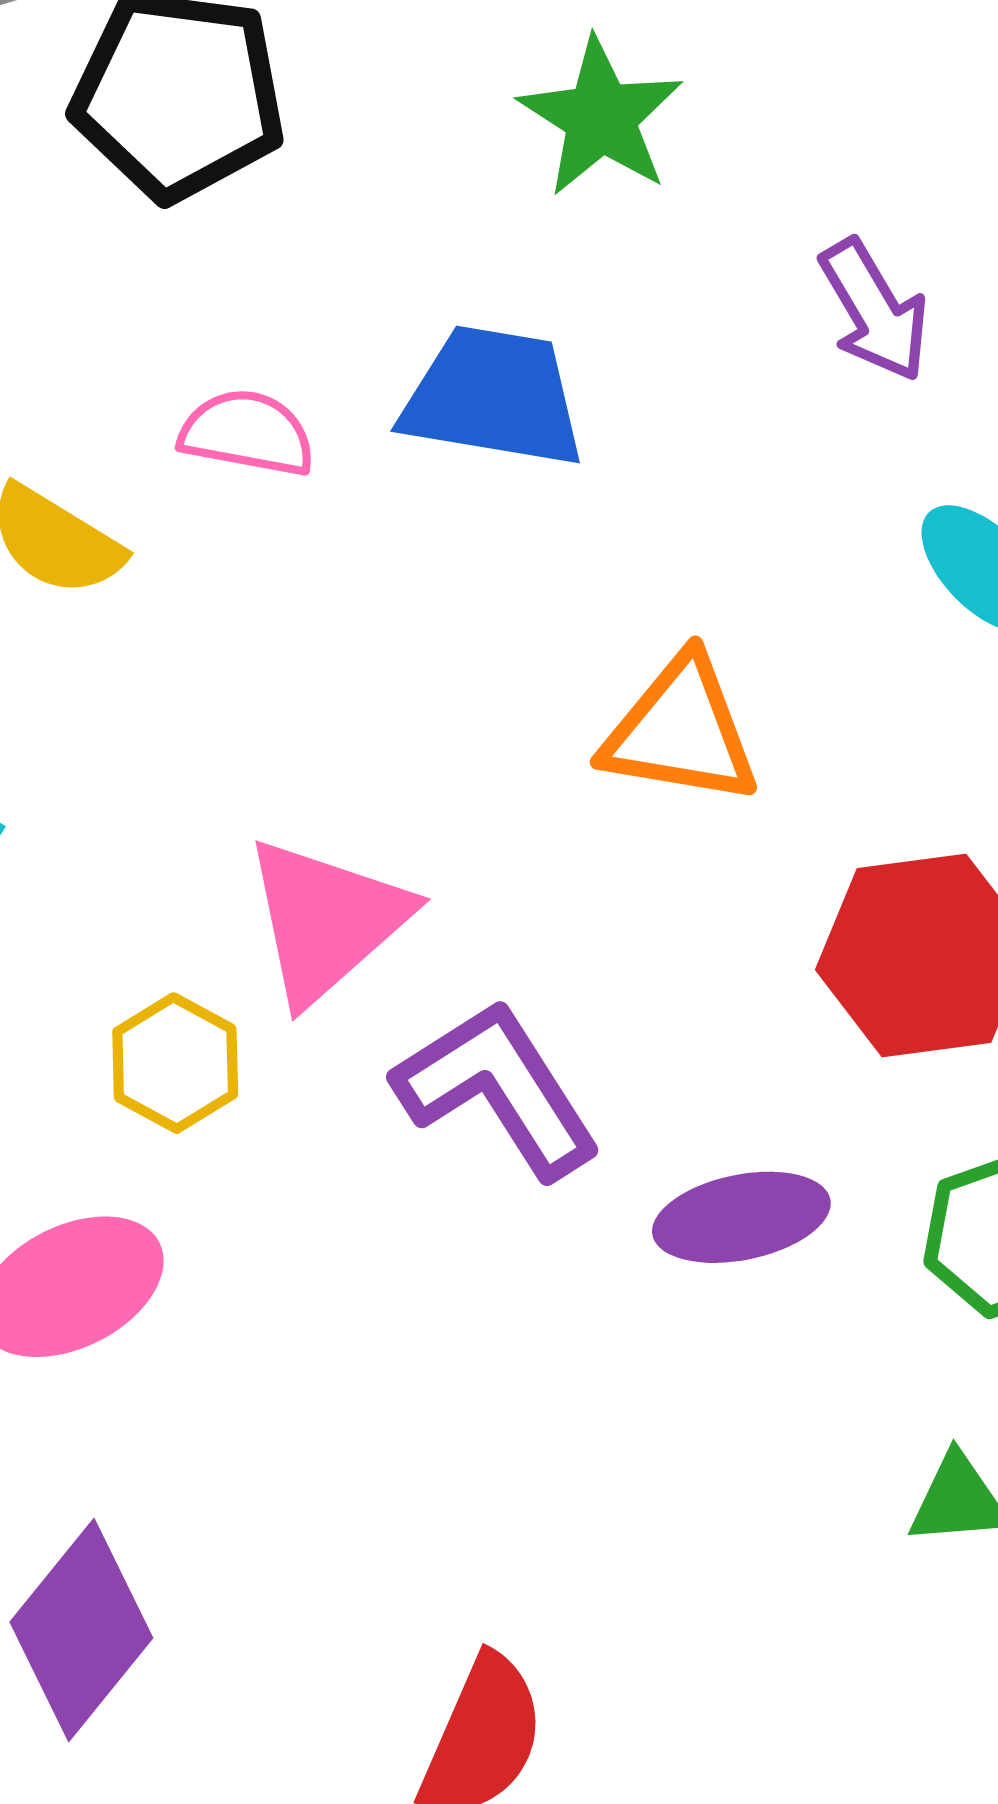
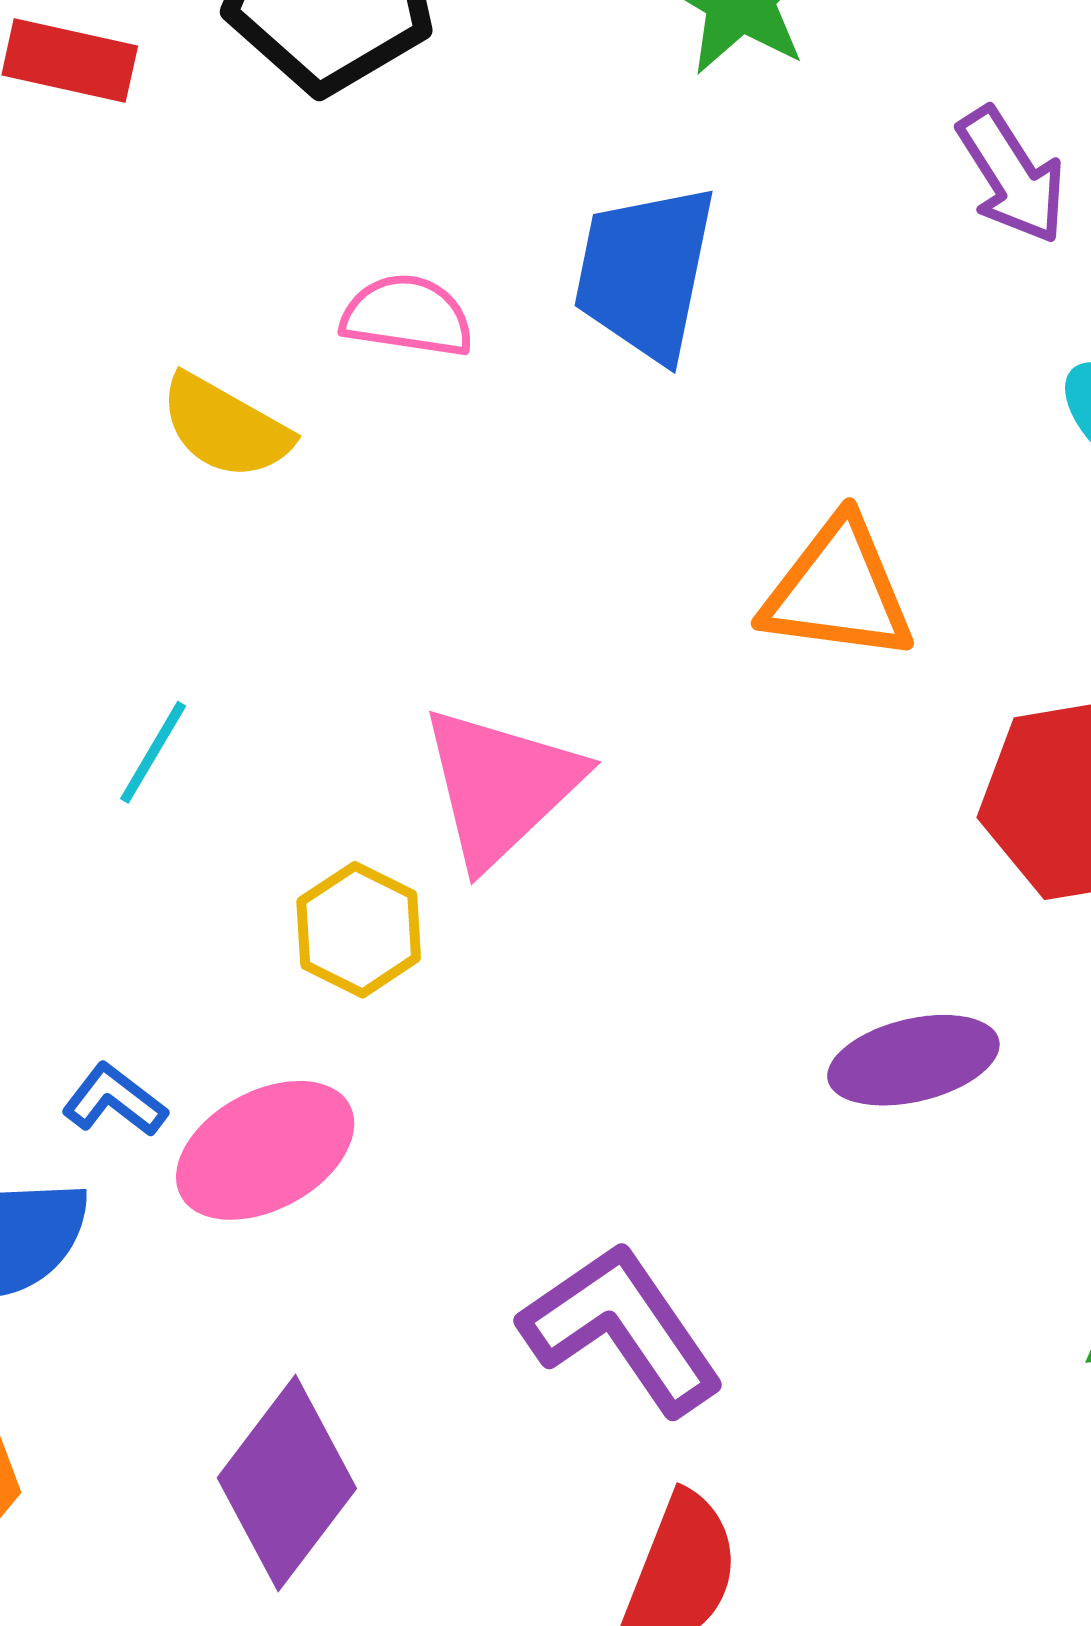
blue trapezoid: (493, 397) -> (645, 272), turned -86
purple L-shape: (498, 1089) -> (622, 1328), moved

